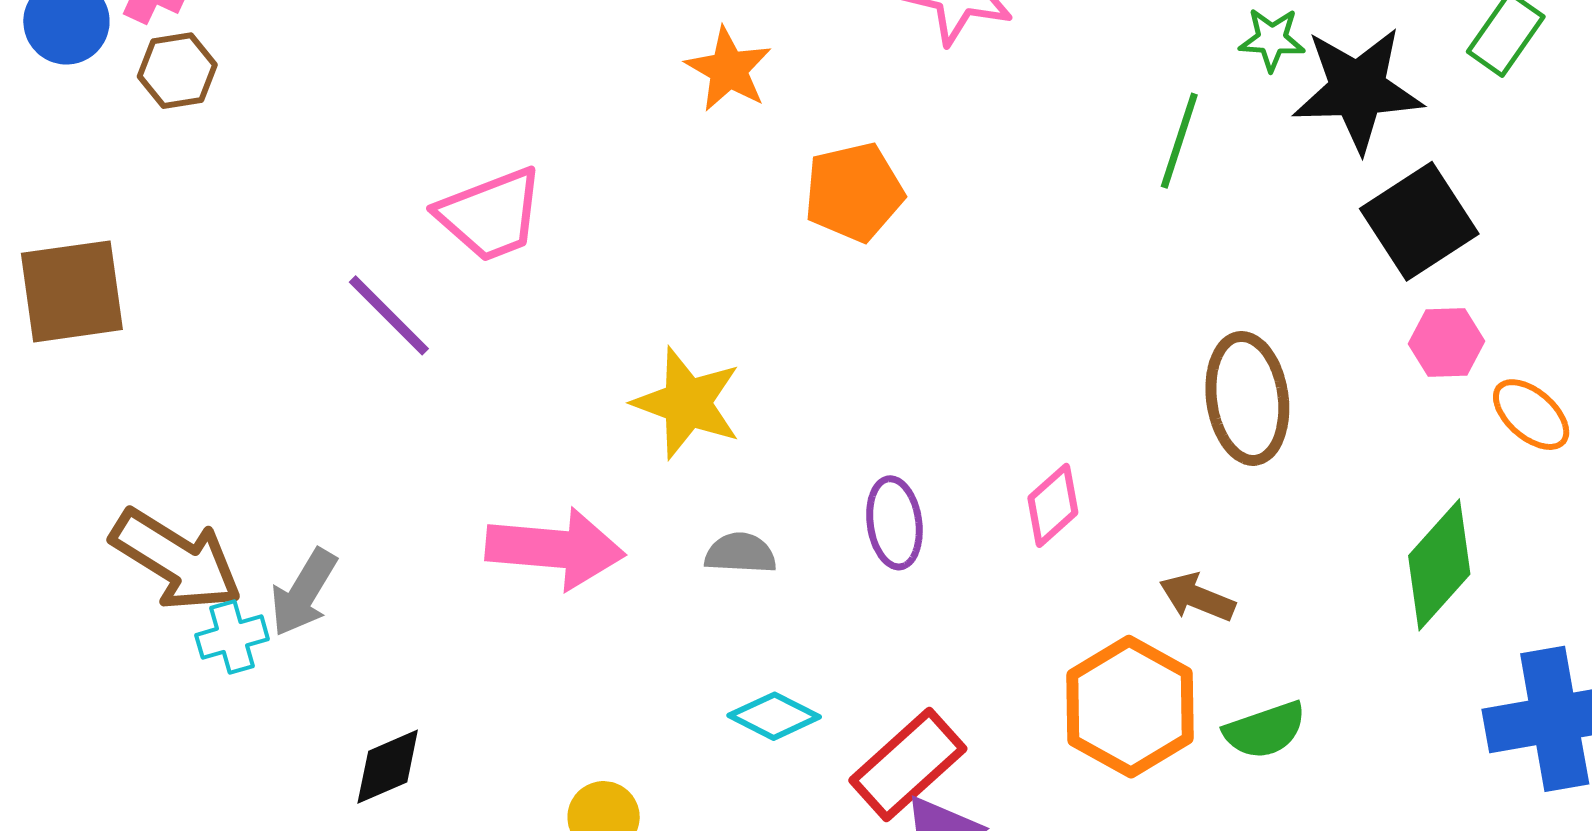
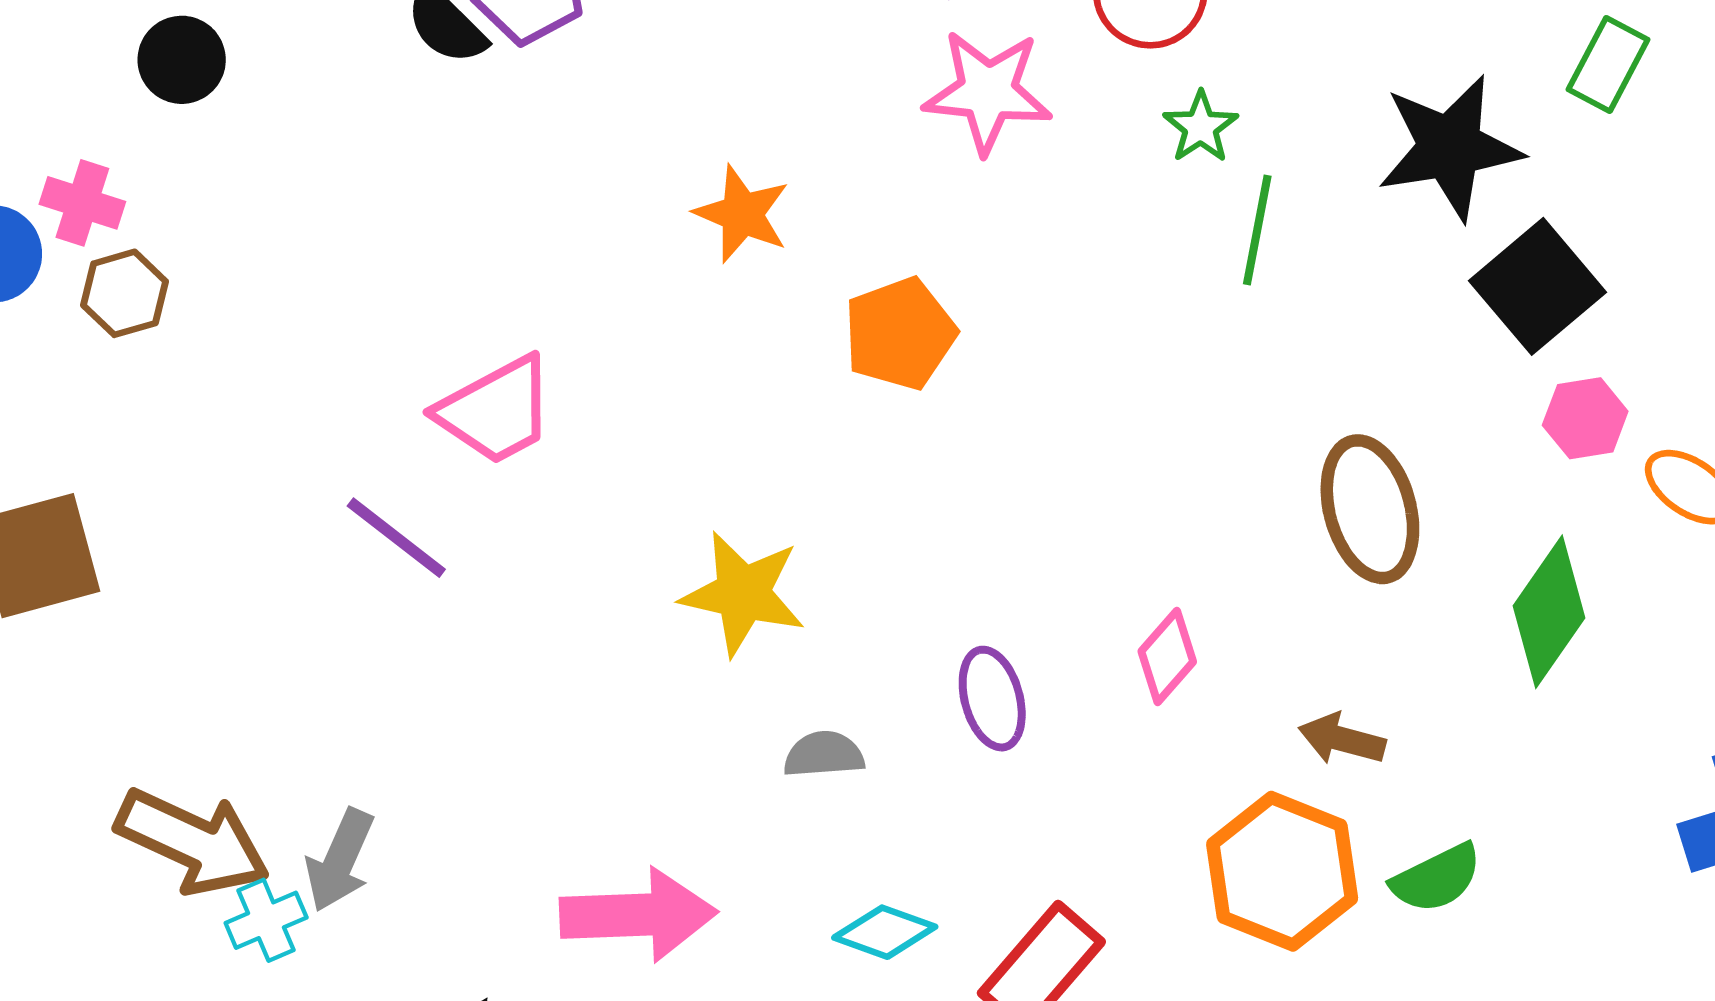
green star: (1272, 39) -> (1200, 127), moved, turned -30
pink arrow: (555, 549) -> (638, 915), moved
green diamond: (1439, 565) -> (1549, 612), moved

